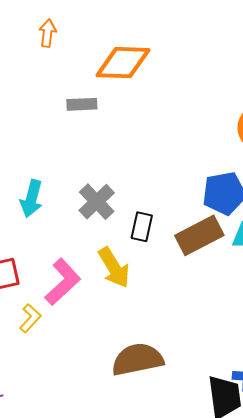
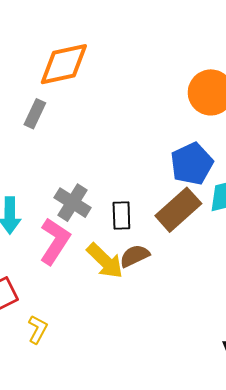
gray rectangle: (82, 104) -> (35, 114), turned -48
pink L-shape: (63, 282) -> (55, 241), moved
brown semicircle: (137, 359) -> (135, 256), moved, size x0.6

